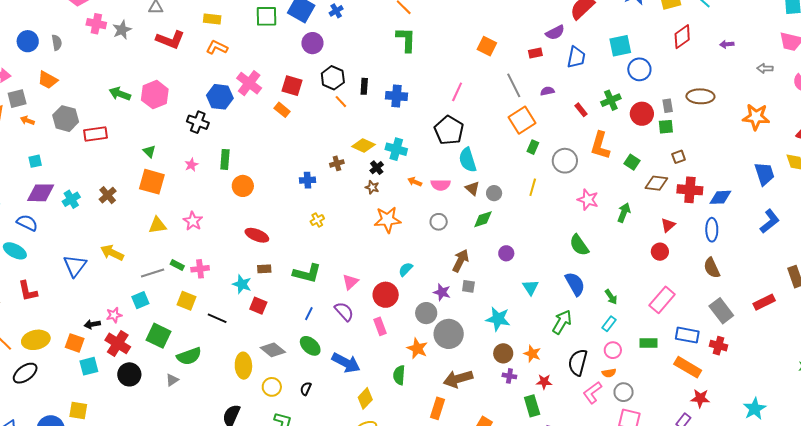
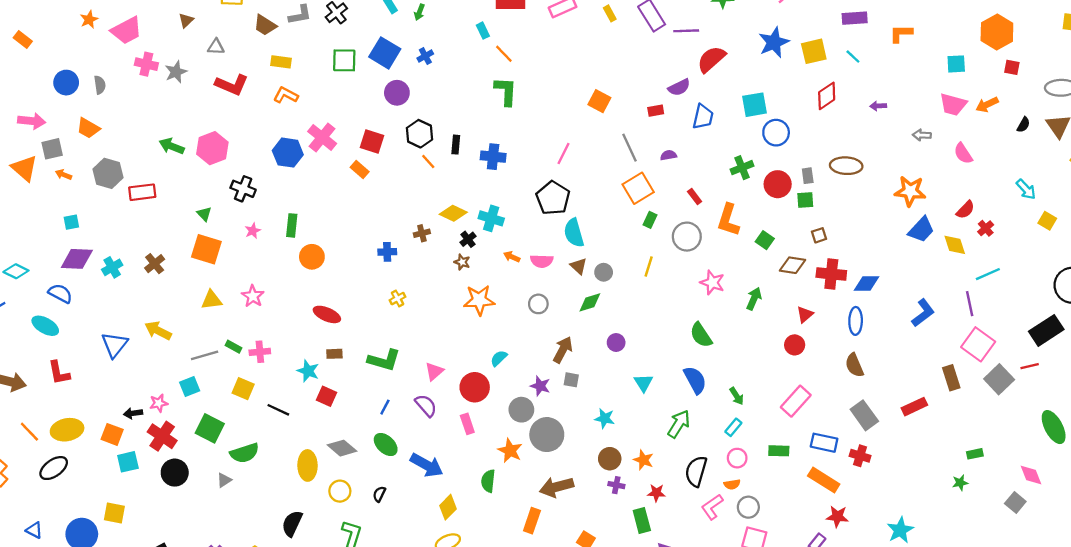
red rectangle: (581, 110) -> (695, 196), moved
black cross: (198, 122) -> (243, 189), moved
blue trapezoid: (764, 174) -> (921, 230), moved, turned 60
cyan star: (498, 319) -> (605, 418), size x0.7

